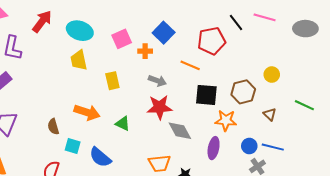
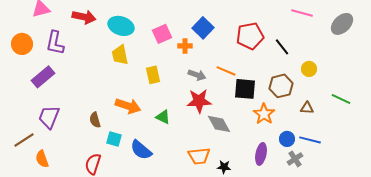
red arrow: (42, 21) -> (84, 17), turned 65
black line: (236, 22) -> (282, 47), moved
gray ellipse: (305, 29) -> (342, 24), turned -45
orange line: (190, 65) -> (226, 71), moved
brown triangle: (270, 114) -> (307, 108), turned -40
orange star: (226, 120) -> (264, 114), turned 30
purple ellipse: (214, 148) -> (261, 154), moved

